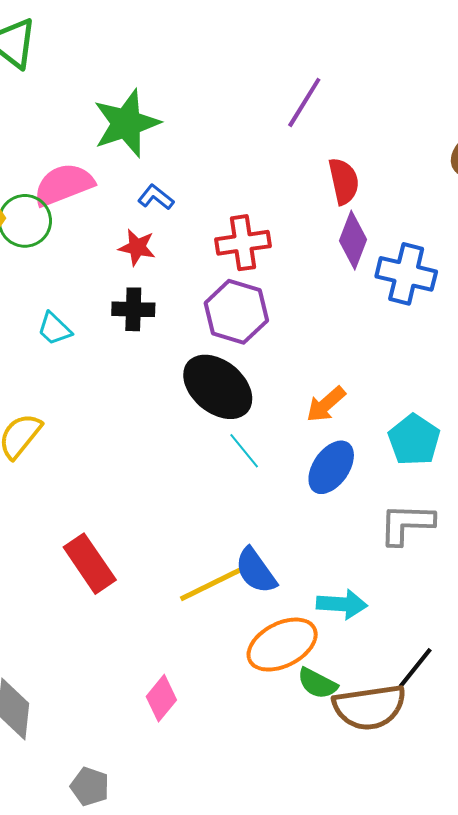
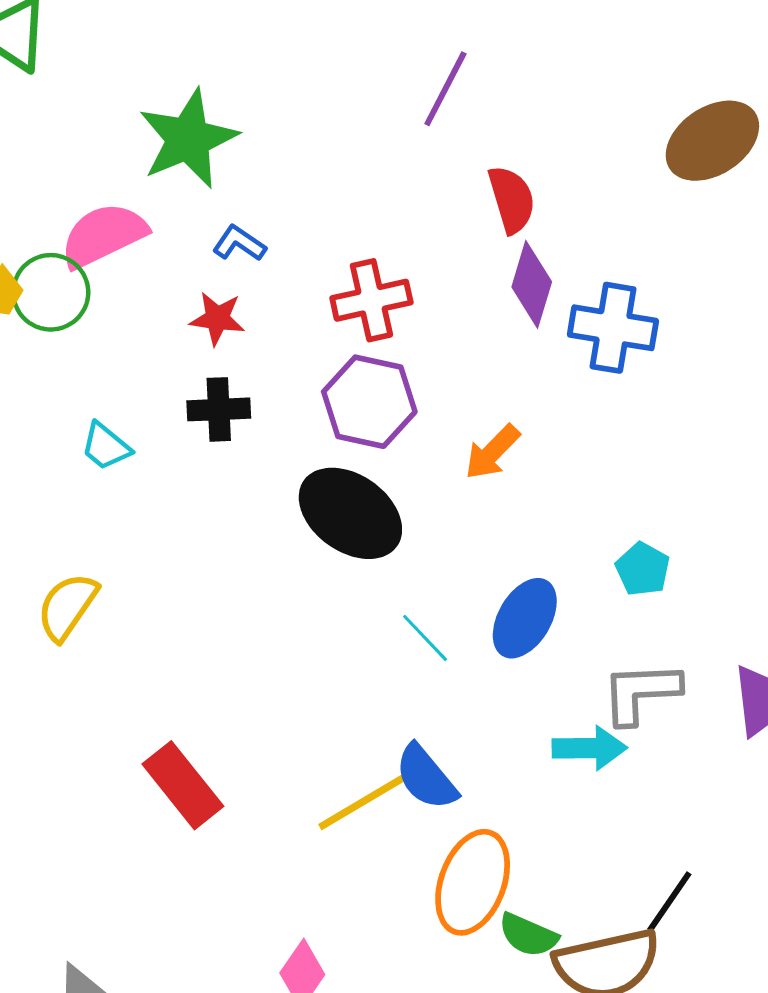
orange arrow: (326, 404) -> (492, 452), moved
cyan pentagon: (414, 440) -> (643, 569), size x0.7
cyan line: (244, 451) -> (425, 638), moved
cyan arrow: (342, 604) -> (590, 748), moved
orange ellipse: (282, 645) -> (473, 882), turned -38

